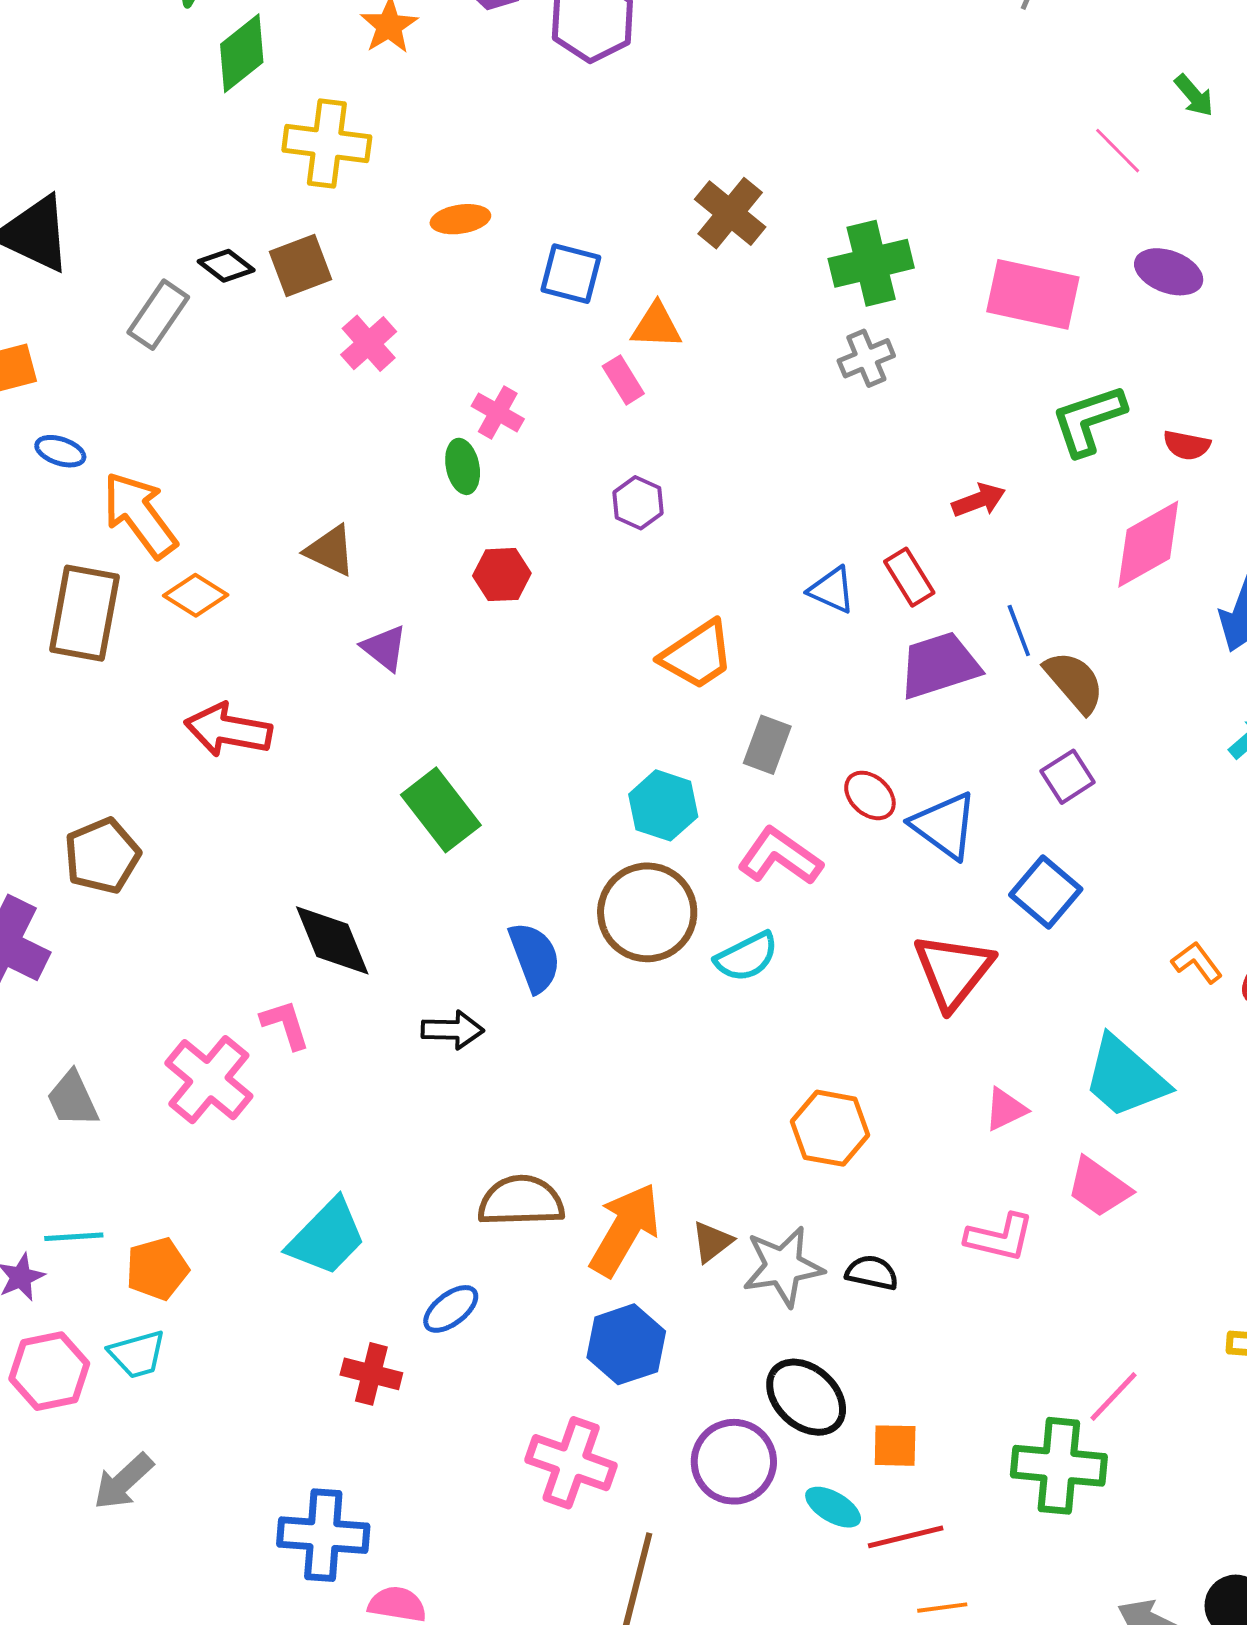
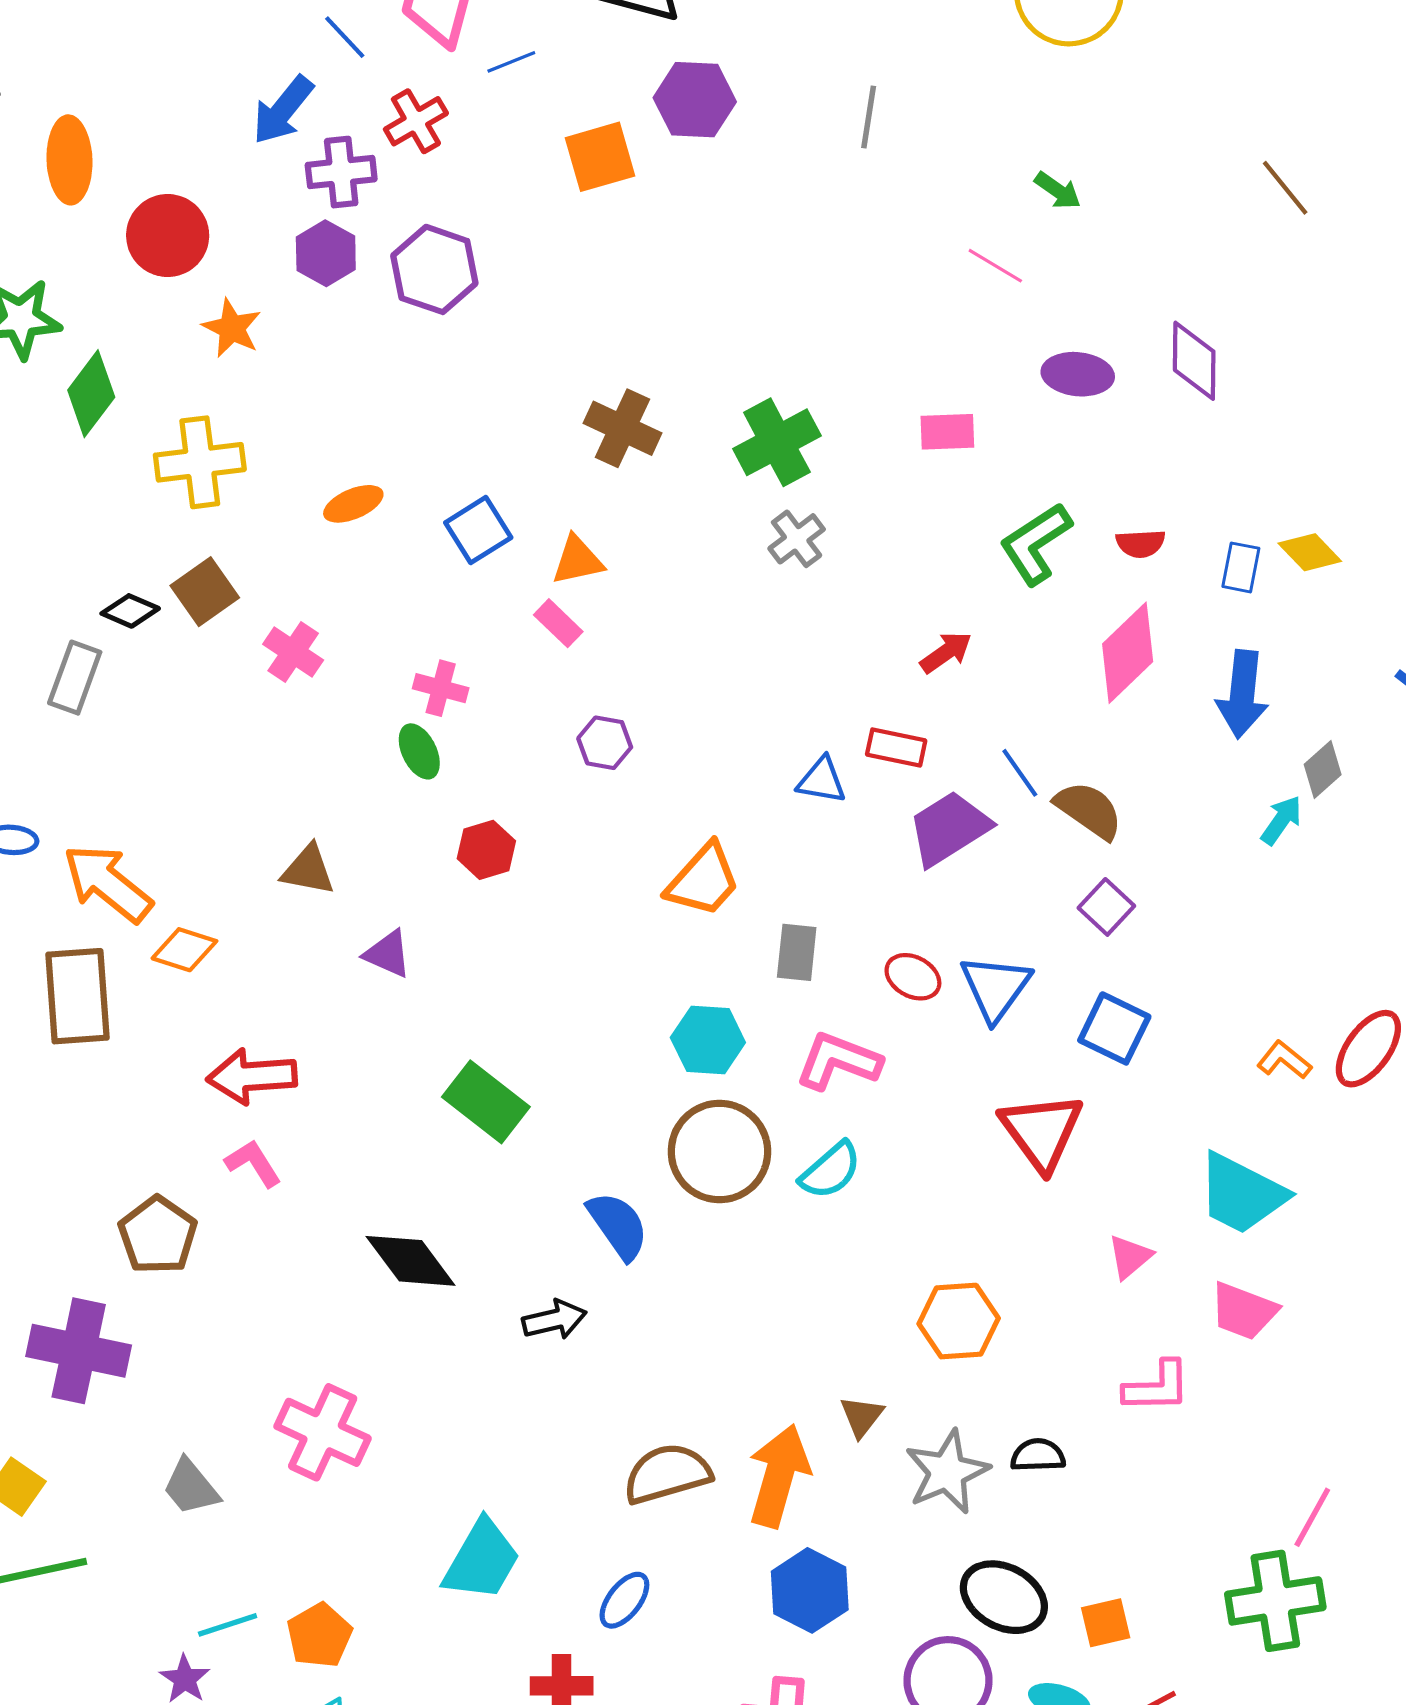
blue square: (571, 274) -> (478, 530), turned -32
pink rectangle: (1033, 294) -> (947, 432), size x0.6
red rectangle: (909, 577) -> (896, 747), turned -32
blue triangle: (945, 825) -> (995, 988), turned 44
pink L-shape: (285, 1024) -> (253, 1163), moved
brown triangle: (712, 1242) -> (862, 1416), moved

